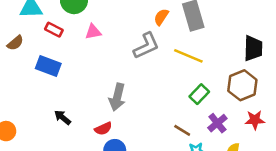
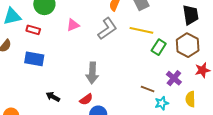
pink triangle: (93, 32) -> (73, 25), moved
green rectangle: (199, 94) -> (159, 47), moved

